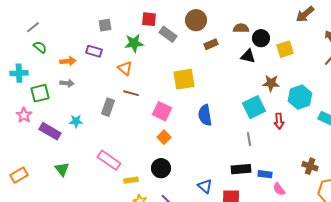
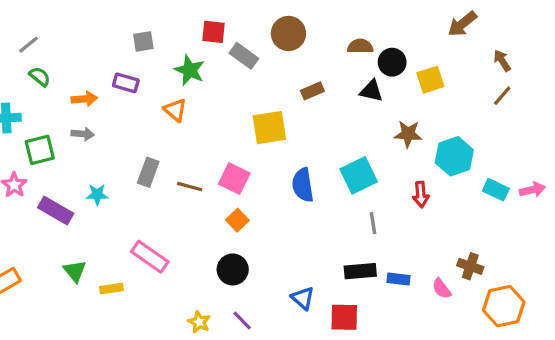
green star: (134, 43) -> (190, 70), turned 30
brown rectangle: (211, 44) -> (312, 91), moved
brown line: (131, 93) -> (190, 187), moved
cyan square: (254, 107) -> (359, 175), moved
yellow rectangle: (131, 180) -> (111, 289), moved
pink semicircle: (279, 189) -> (442, 289), moved

